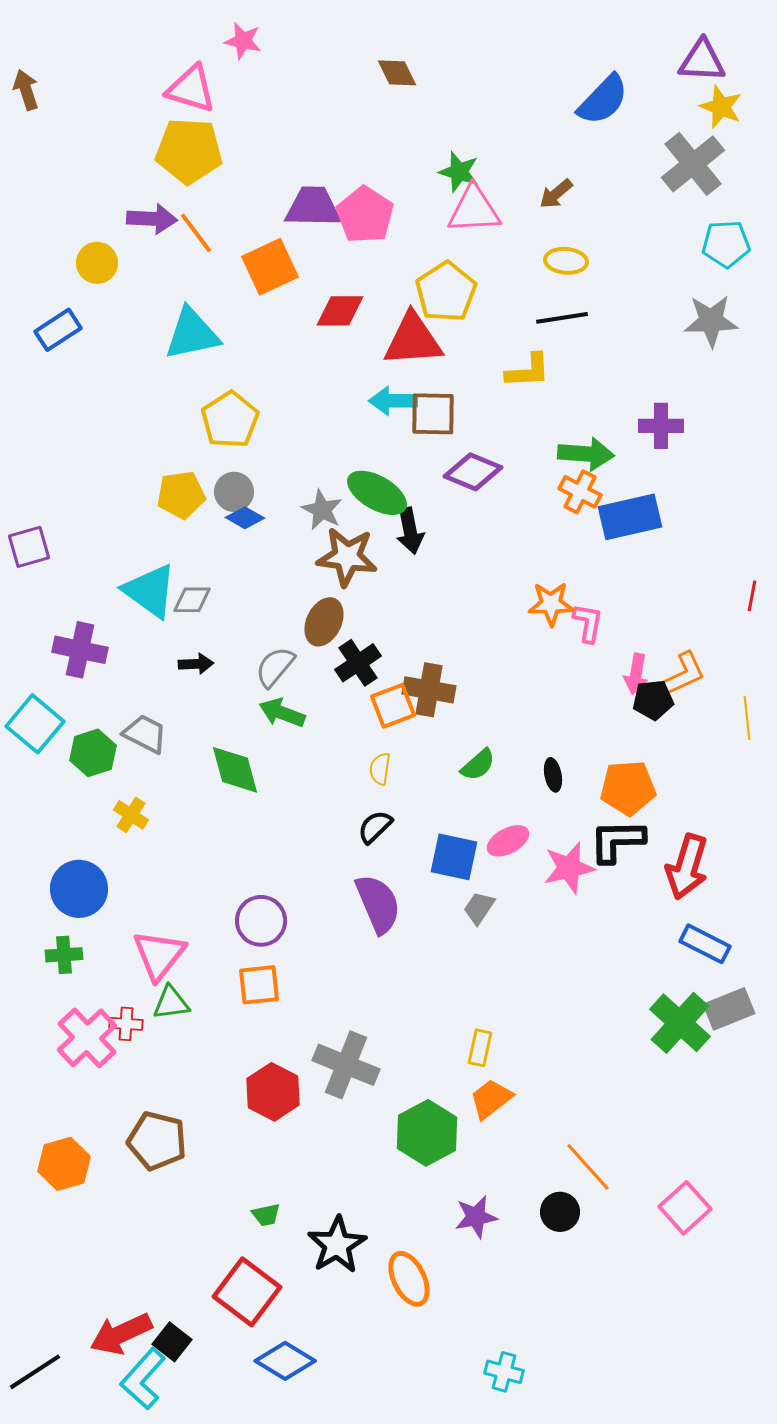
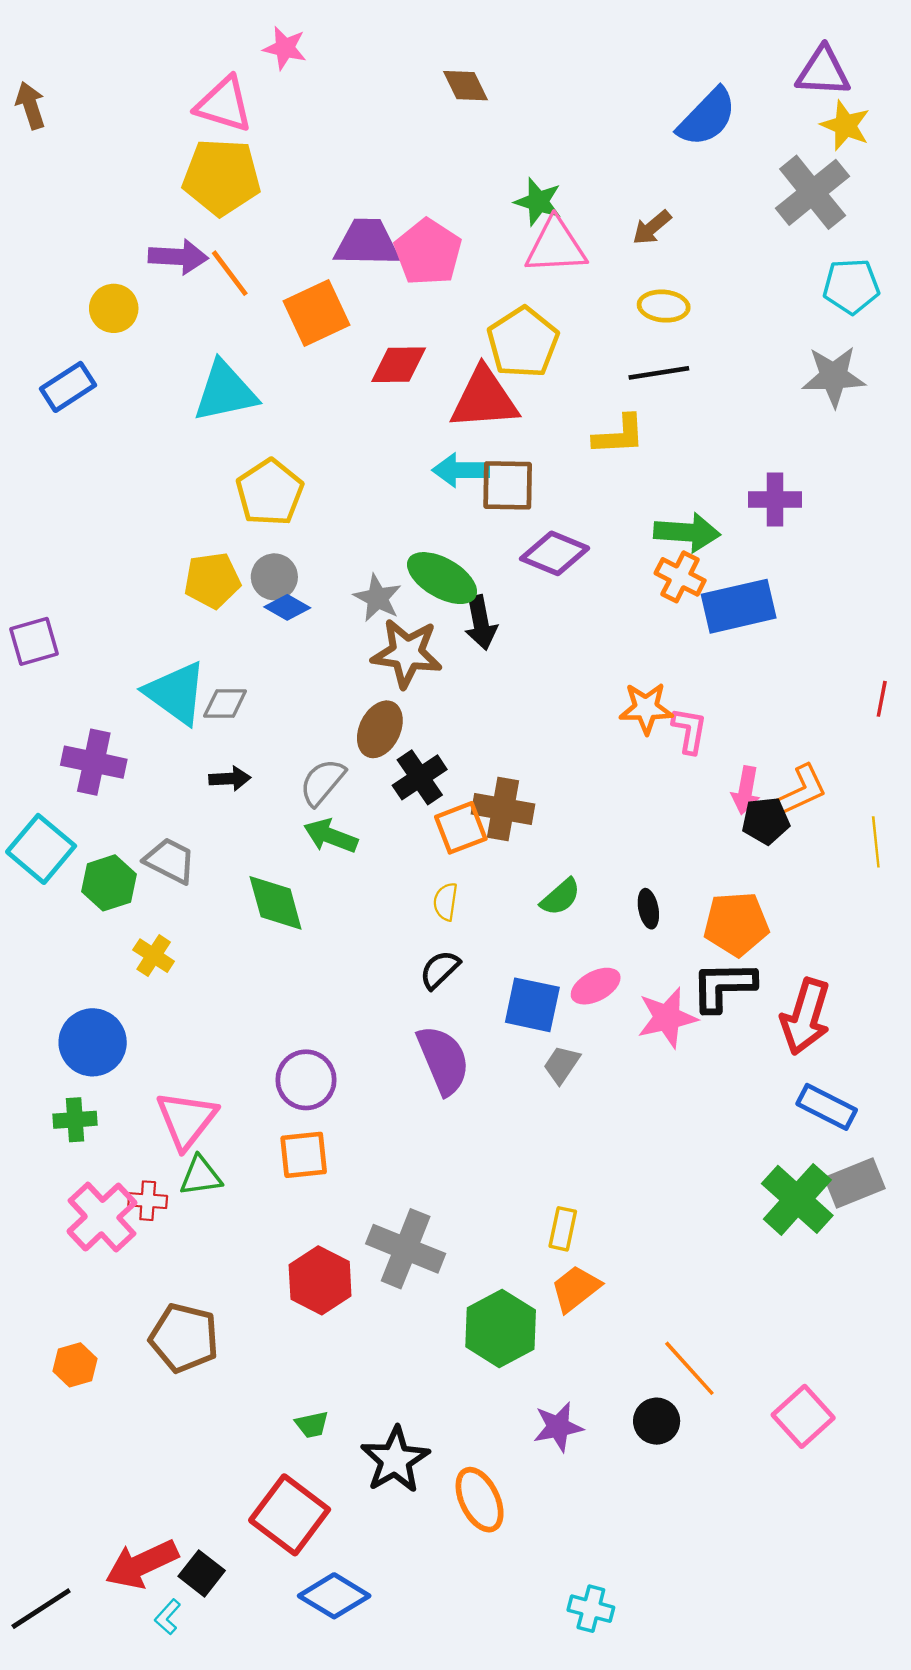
orange hexagon: (64, 1164) -> (75, 1365), size x0.7
cyan L-shape: (143, 1379) -> (168, 1617), size x0.5

